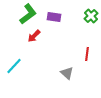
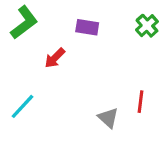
green L-shape: (28, 14) -> (24, 22), moved
red line: (87, 54) -> (140, 102), moved

